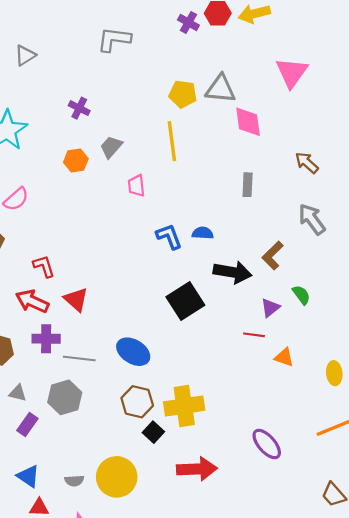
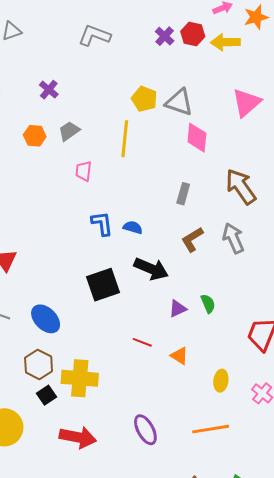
brown arrow: (307, 163) -> (241, 187), size x1.6
brown L-shape: (273, 256) -> (192, 239), moved
red line: (254, 335) -> (142, 342), moved

